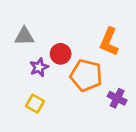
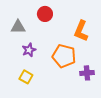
red circle: (61, 54) -> (45, 14), moved
purple cross: (117, 98) -> (87, 73), turned -32

